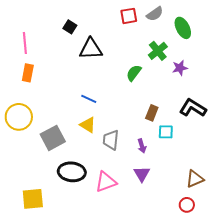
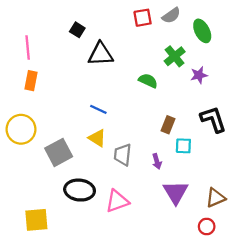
green semicircle: (134, 73) -> (148, 81), turned 78
black L-shape: (193, 108) -> (213, 119), turned 40
purple triangle: (142, 174) -> (176, 192), moved, size x1.4

